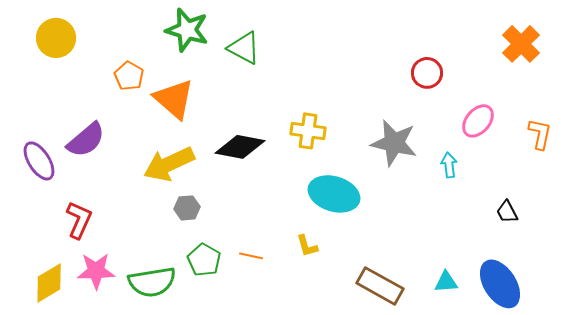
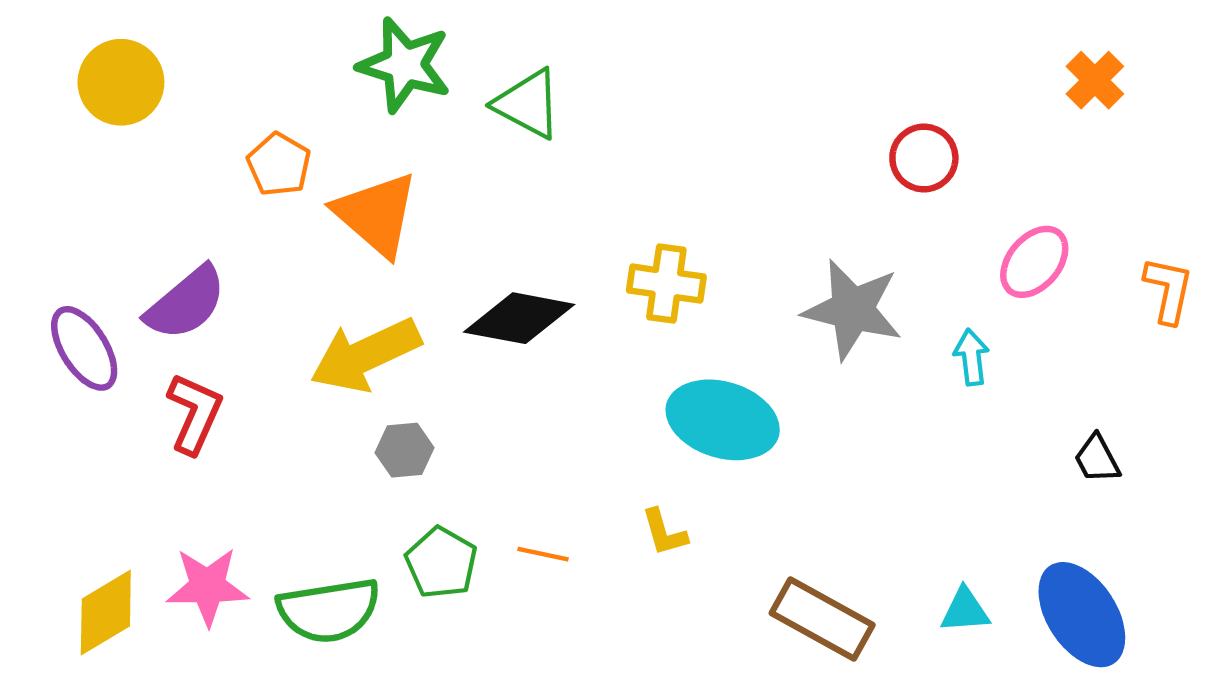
orange cross: (521, 44) -> (1095, 80), moved, size x0.7
red L-shape: (79, 220) -> (195, 413), moved

